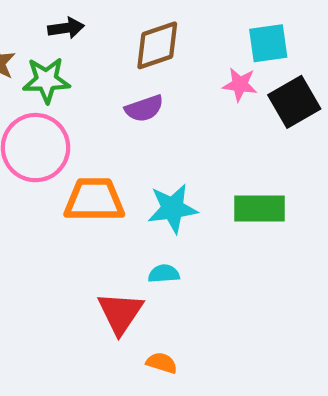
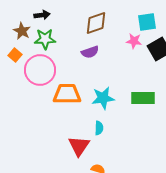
black arrow: (66, 28) -> (42, 15), moved
cyan semicircle: (164, 274) -> (99, 128), turned 96

